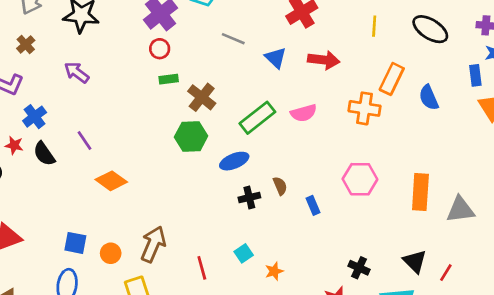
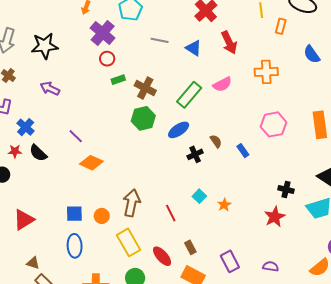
red arrow: (324, 60) -> (229, 42), turned 70
orange rectangle: (392, 79) -> (281, 26), moved, size x0.7
purple line: (84, 140) -> (76, 136), moved

